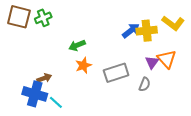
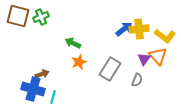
yellow L-shape: (173, 23) -> (165, 36), moved
green arrow: (77, 45) -> (73, 43), turned 49
gray rectangle: (116, 73) -> (110, 69), turned -40
cyan line: (56, 102) -> (53, 97), turned 64

